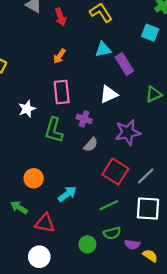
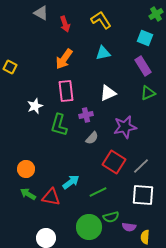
orange arrow: (59, 56) -> (64, 59), size x1.5
purple rectangle: (124, 64) -> (143, 66), moved
purple cross: (84, 119) -> (86, 115), turned -32
orange circle: (34, 178) -> (26, 169), moved
green line: (109, 205) -> (98, 192), moved
red triangle: (45, 223) -> (51, 197), moved
green circle: (87, 244) -> (89, 227), size x1.6
yellow semicircle: (150, 256) -> (145, 237), turned -120

